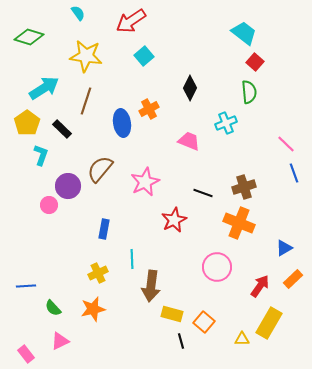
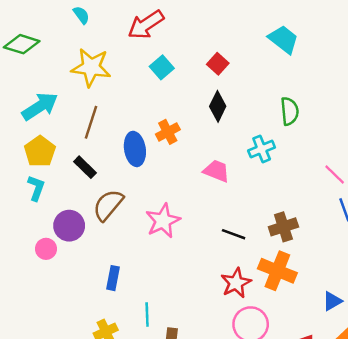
red square: (255, 62) -> (218, 64), moved
yellow pentagon: (27, 123) -> (40, 151), moved
black rectangle: (62, 129) -> (85, 167), moved
red star: (174, 220) -> (236, 283), moved

